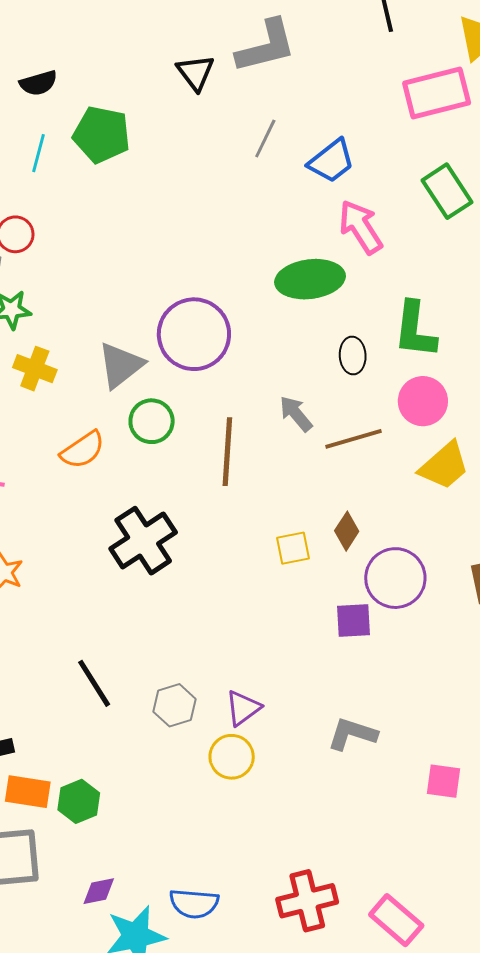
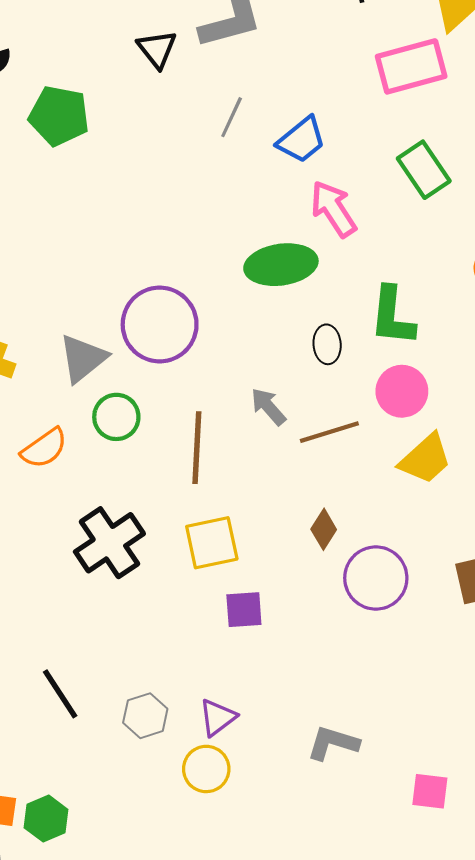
yellow square: (293, 548) -> (212, 543), moved, size x1.5
purple square: (354, 621) -> (244, 610), moved

